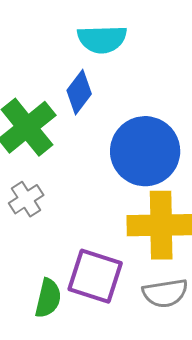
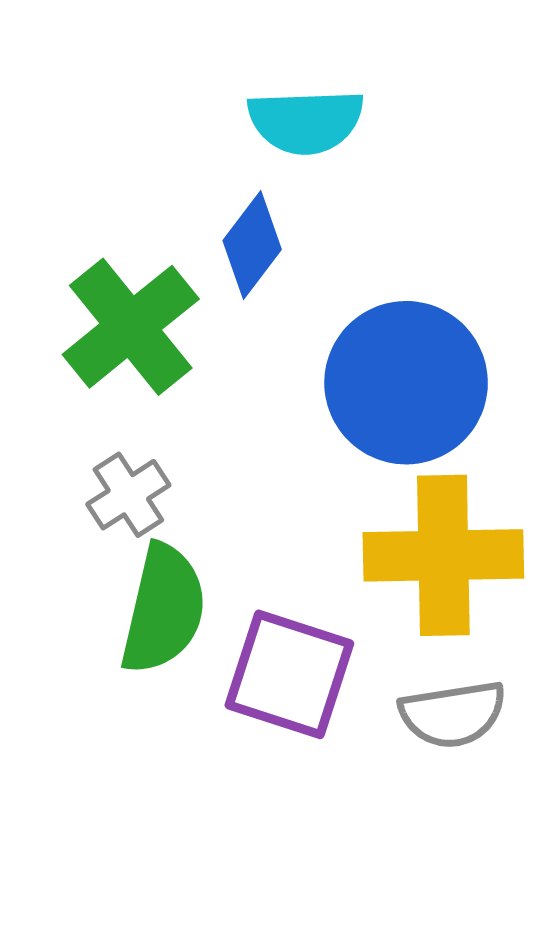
green semicircle: (48, 298) -> (163, 609), moved, size x1.4

